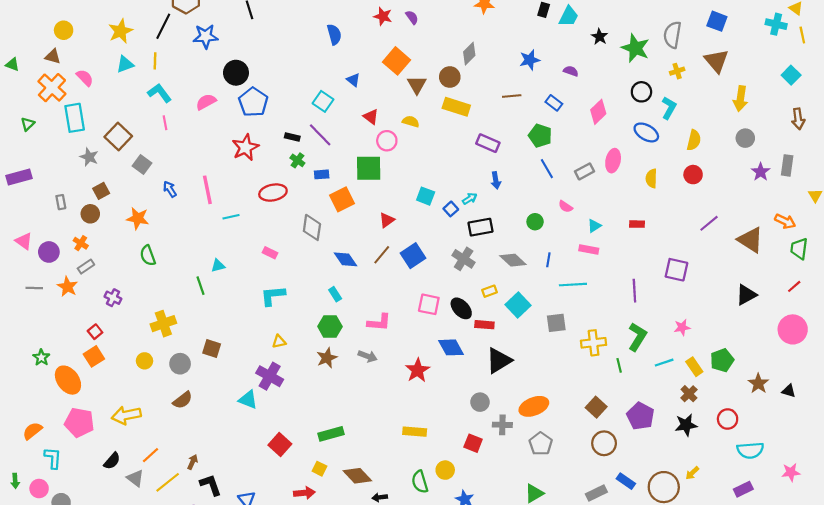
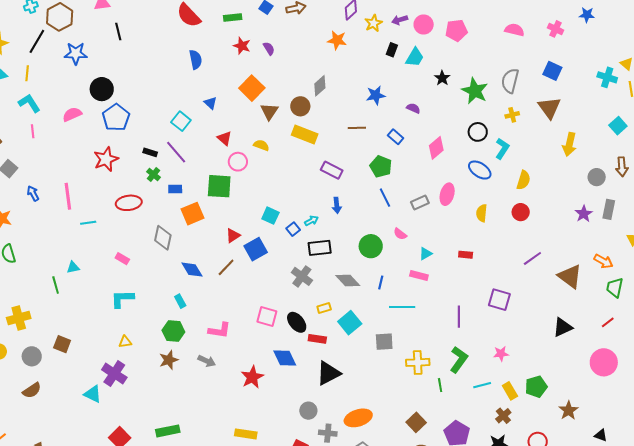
gray circle: (745, 138) -> (597, 177), moved
green circle: (535, 222) -> (371, 246), size x1.5
blue square: (413, 256) -> (256, 249), moved
black triangle: (789, 391) -> (601, 435), moved

